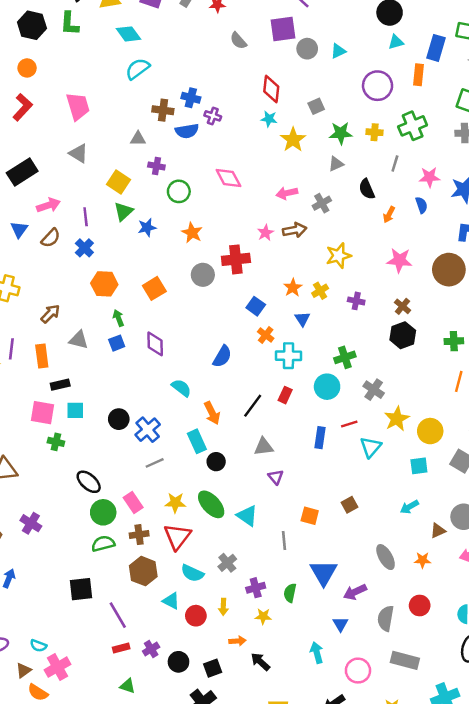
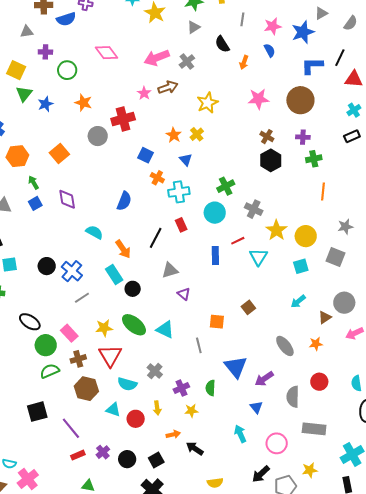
pink arrow: (287, 193) -> (157, 58), size x1.4
purple cross: (356, 301) -> (303, 137), moved
red rectangle: (285, 395) -> (181, 225), turned -40

